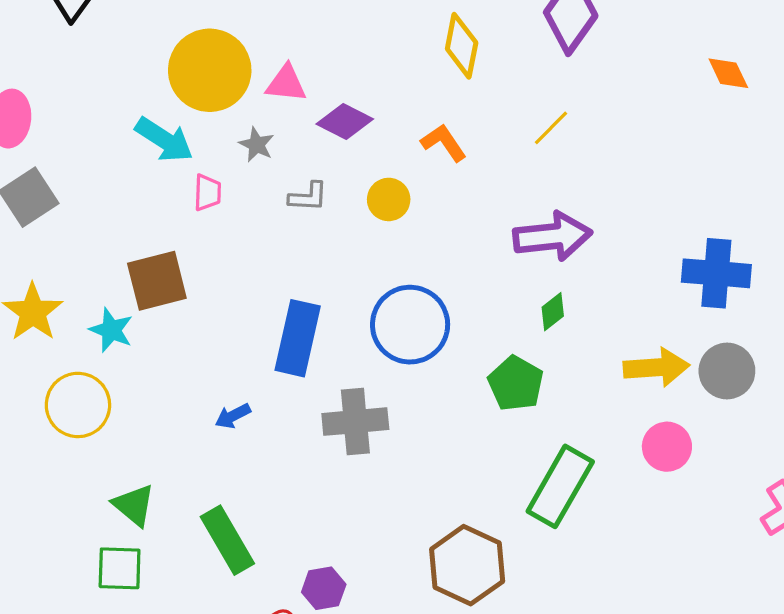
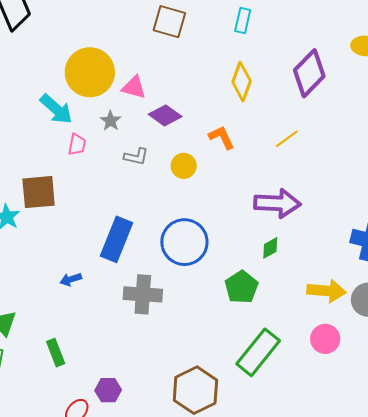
green rectangle: (227, 540) -> (56, 353), size x0.7

